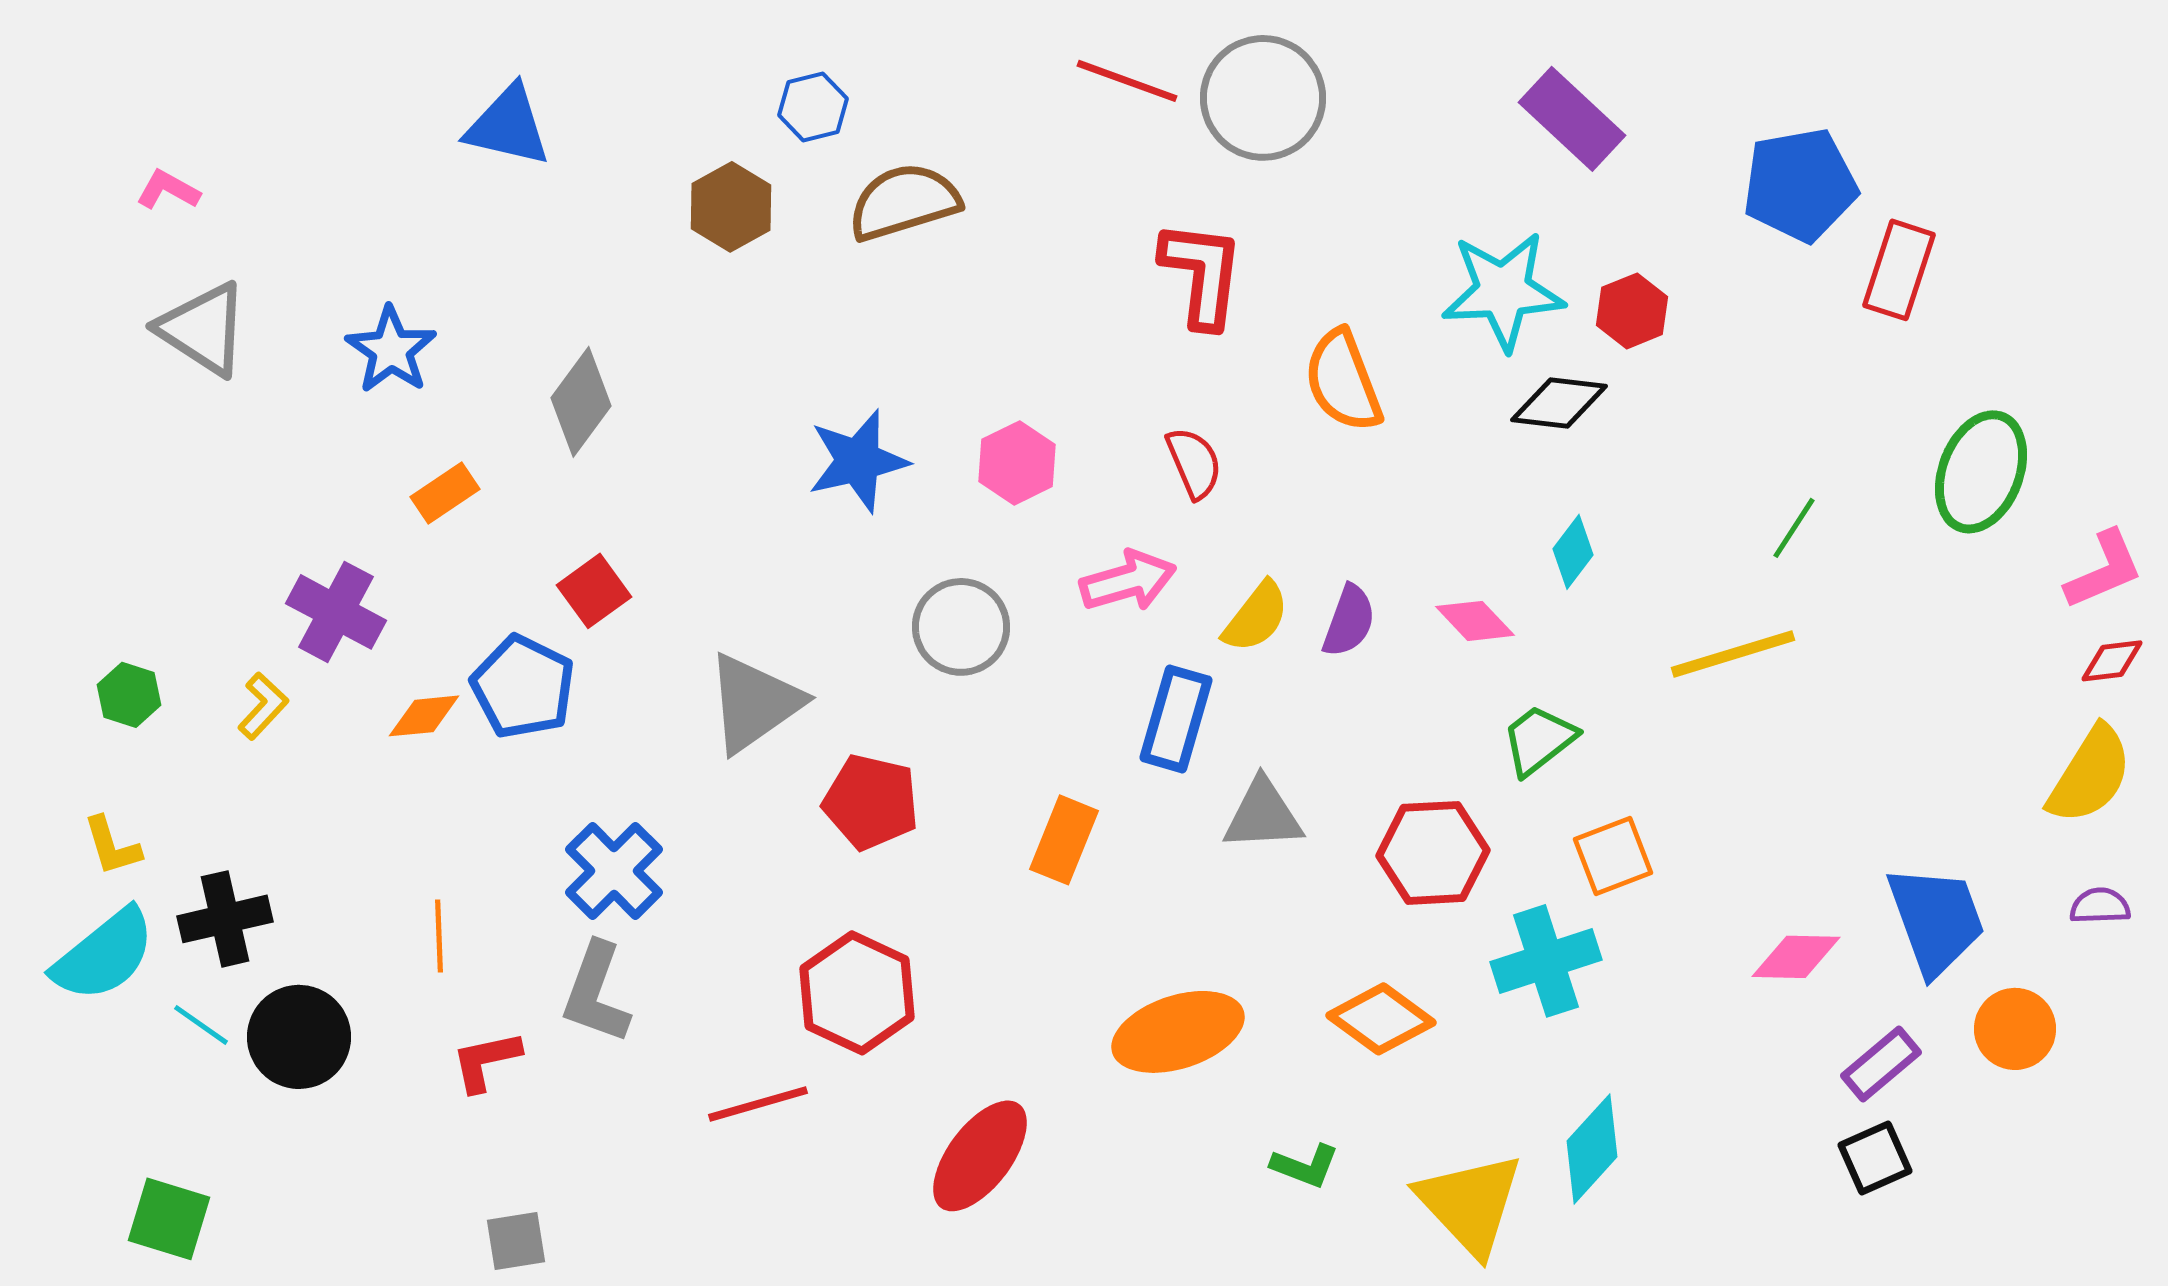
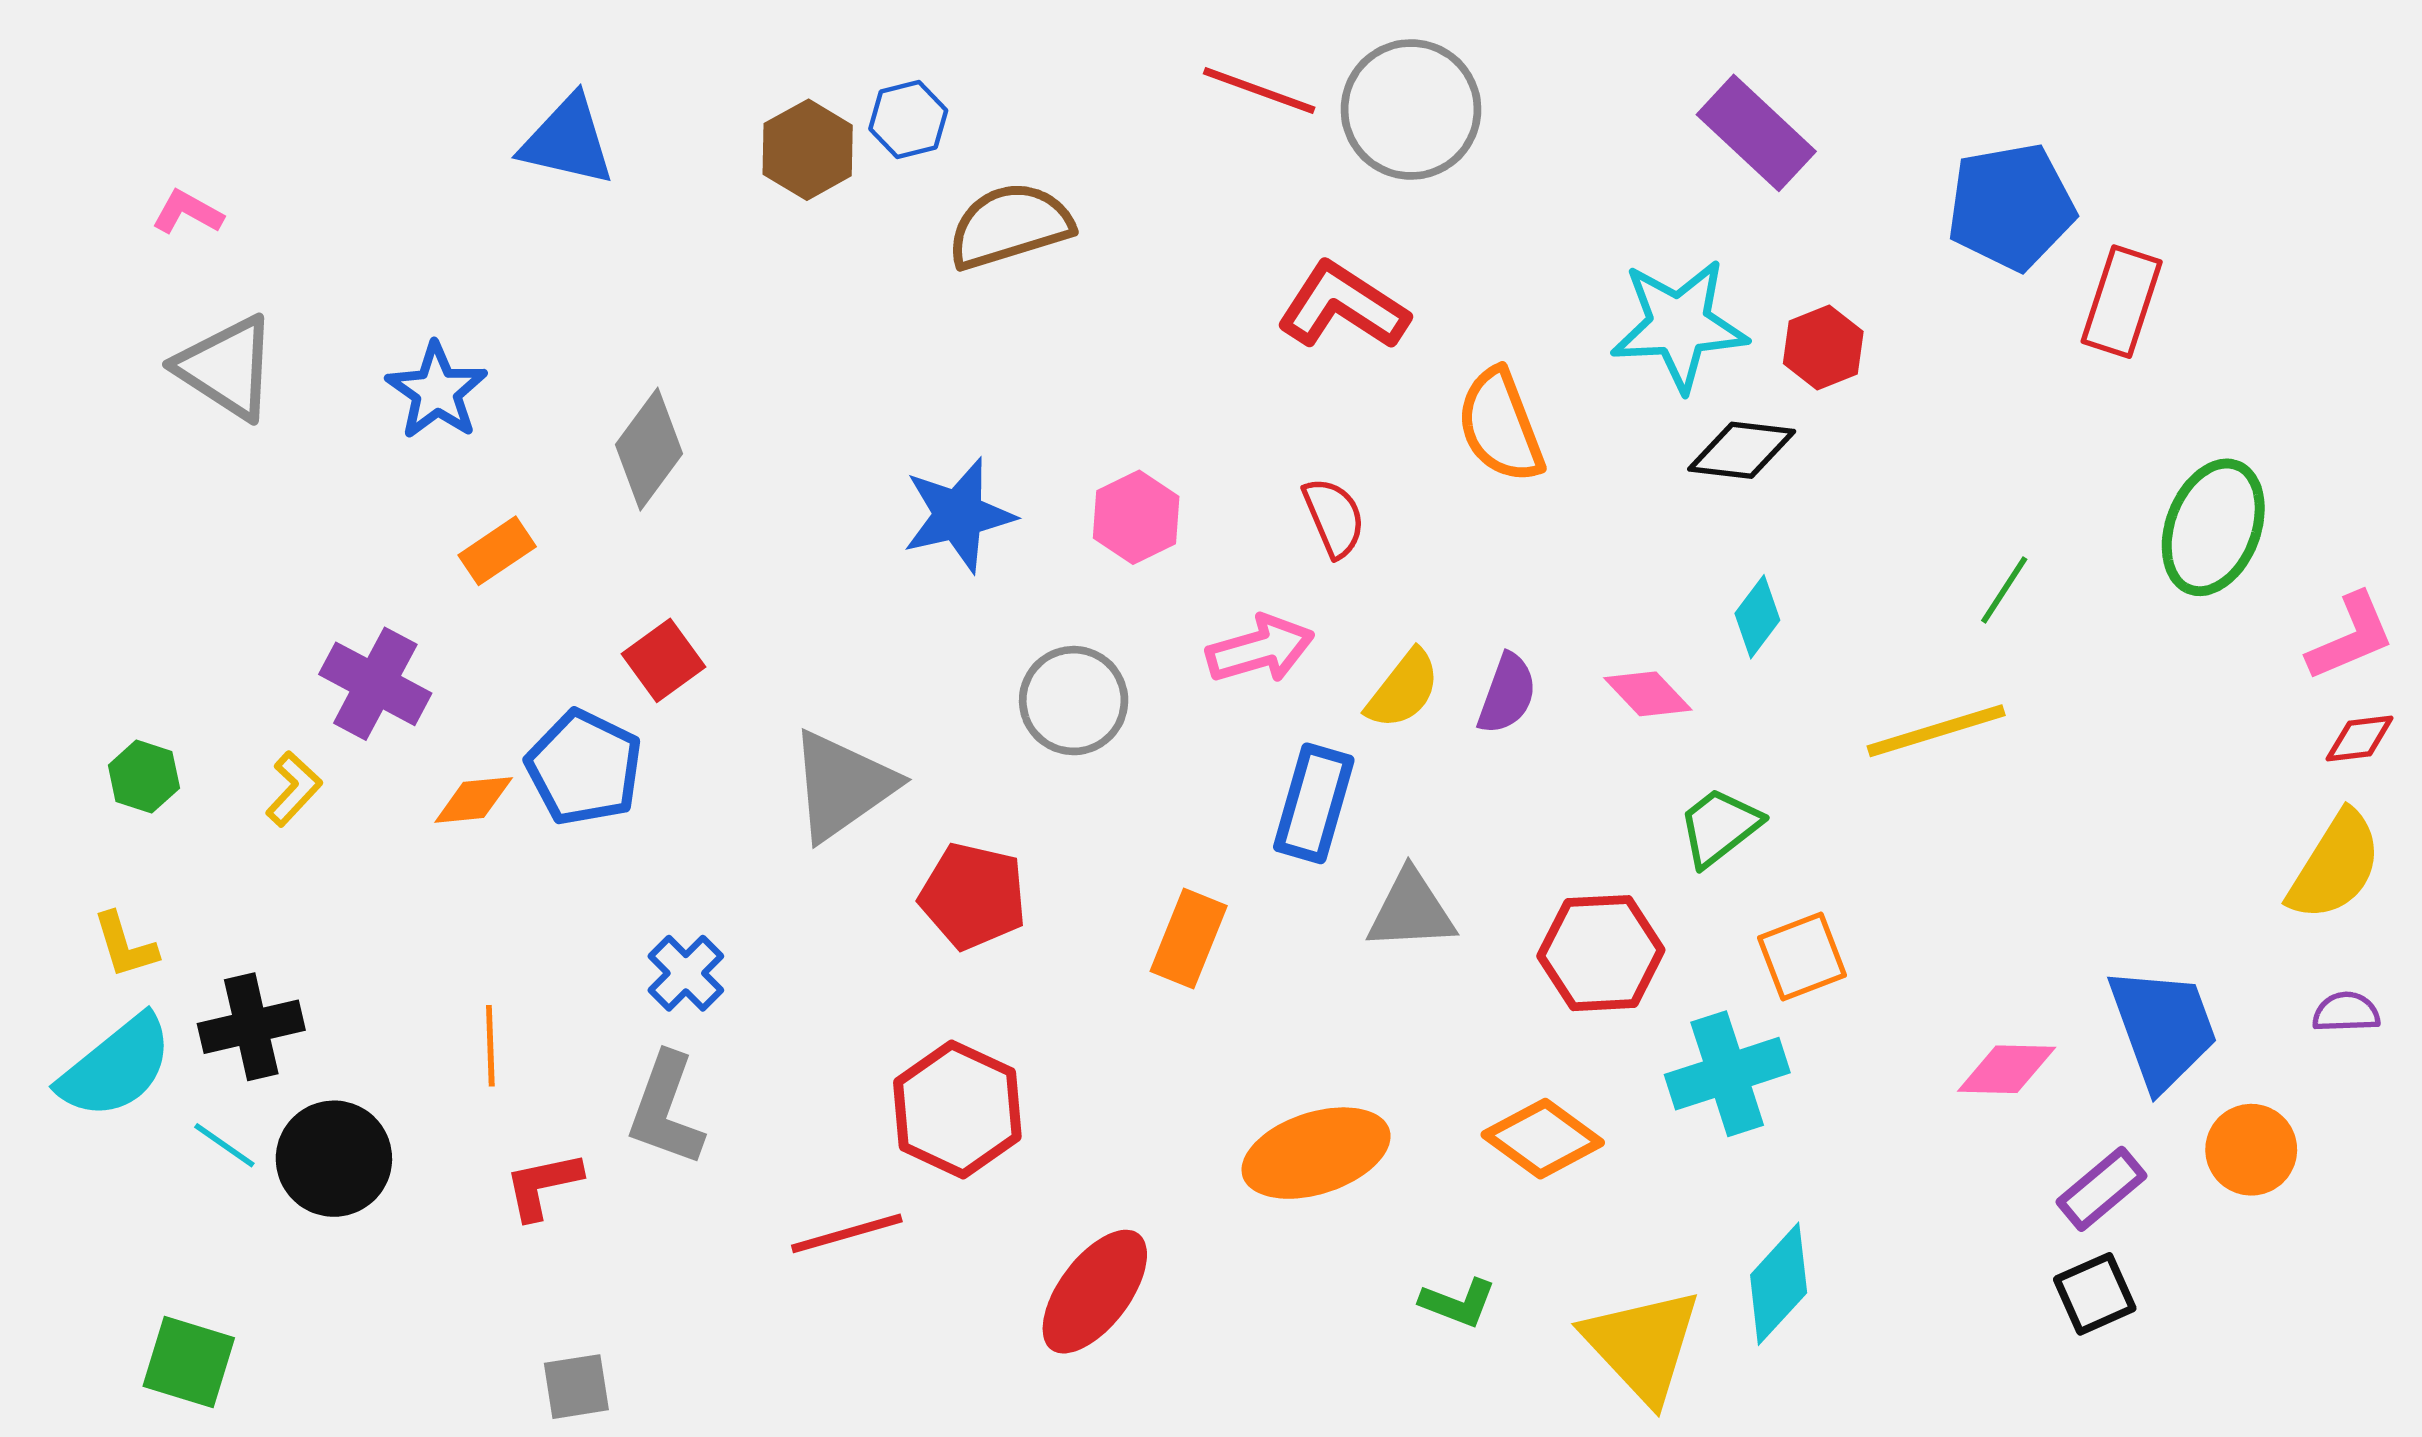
brown hexagon: (731, 207) -> (808, 150), moved
red L-shape: (1202, 274) -> (1343, 306), turned -64
blue cross: (614, 871) -> (686, 973), size x0.7

